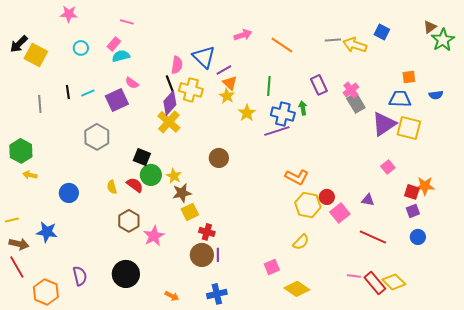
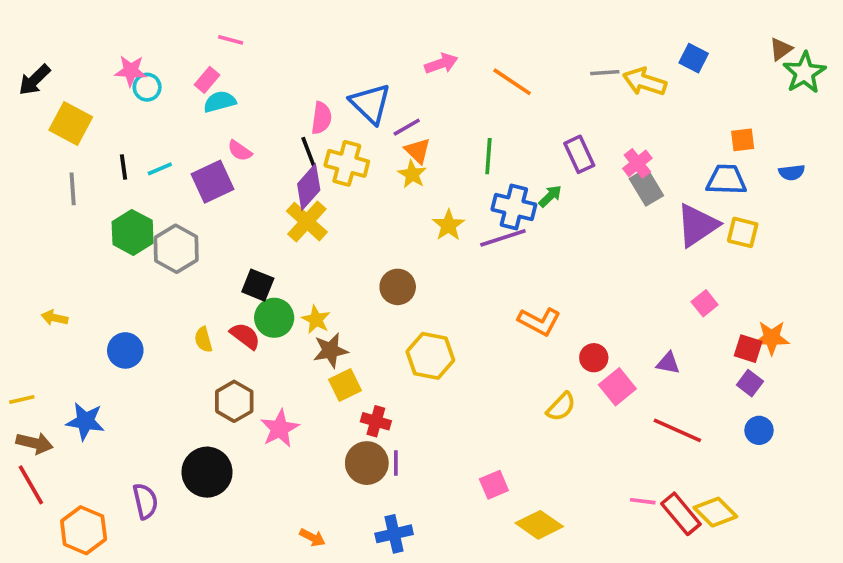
pink star: (69, 14) -> (131, 71), moved
yellow square: (36, 55) -> (71, 123), moved
green arrow: (303, 108) -> (550, 196), turned 56
yellow star: (247, 113) -> (449, 225), moved
yellow square: (409, 128) -> (743, 232), size x0.7
green hexagon: (21, 151) -> (133, 232), moved
yellow hexagon: (308, 205) -> (430, 356), moved
purple square: (413, 211) -> (750, 383), turned -32
yellow semicircle: (301, 242) -> (561, 407), moved
black circle: (126, 274) -> (207, 472), moved

